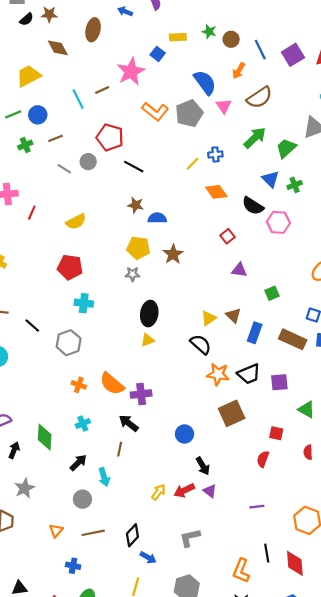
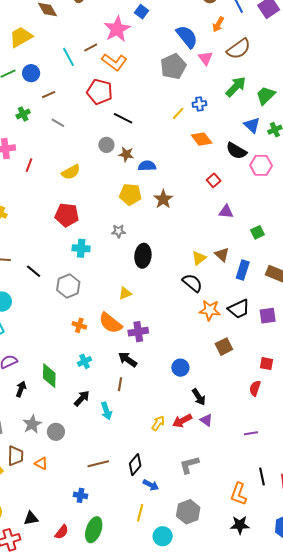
orange L-shape: (155, 111) -> (114, 62), moved
green cross: (25, 145) -> (23, 114), moved
gray circle: (88, 162) -> (106, 145), moved
gray star: (132, 274) -> (119, 231), moved
yellow triangle: (148, 340) -> (125, 293), moved
brown square: (232, 413) -> (224, 347), size x0.7
gray circle: (82, 499) -> (56, 432), moved
orange triangle: (56, 531) -> (41, 463), moved, turned -40

